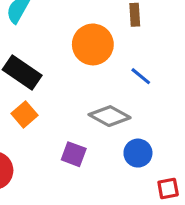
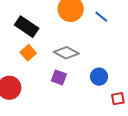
blue line: (141, 76) -> (101, 17), moved
gray diamond: (110, 116) -> (66, 53), moved

